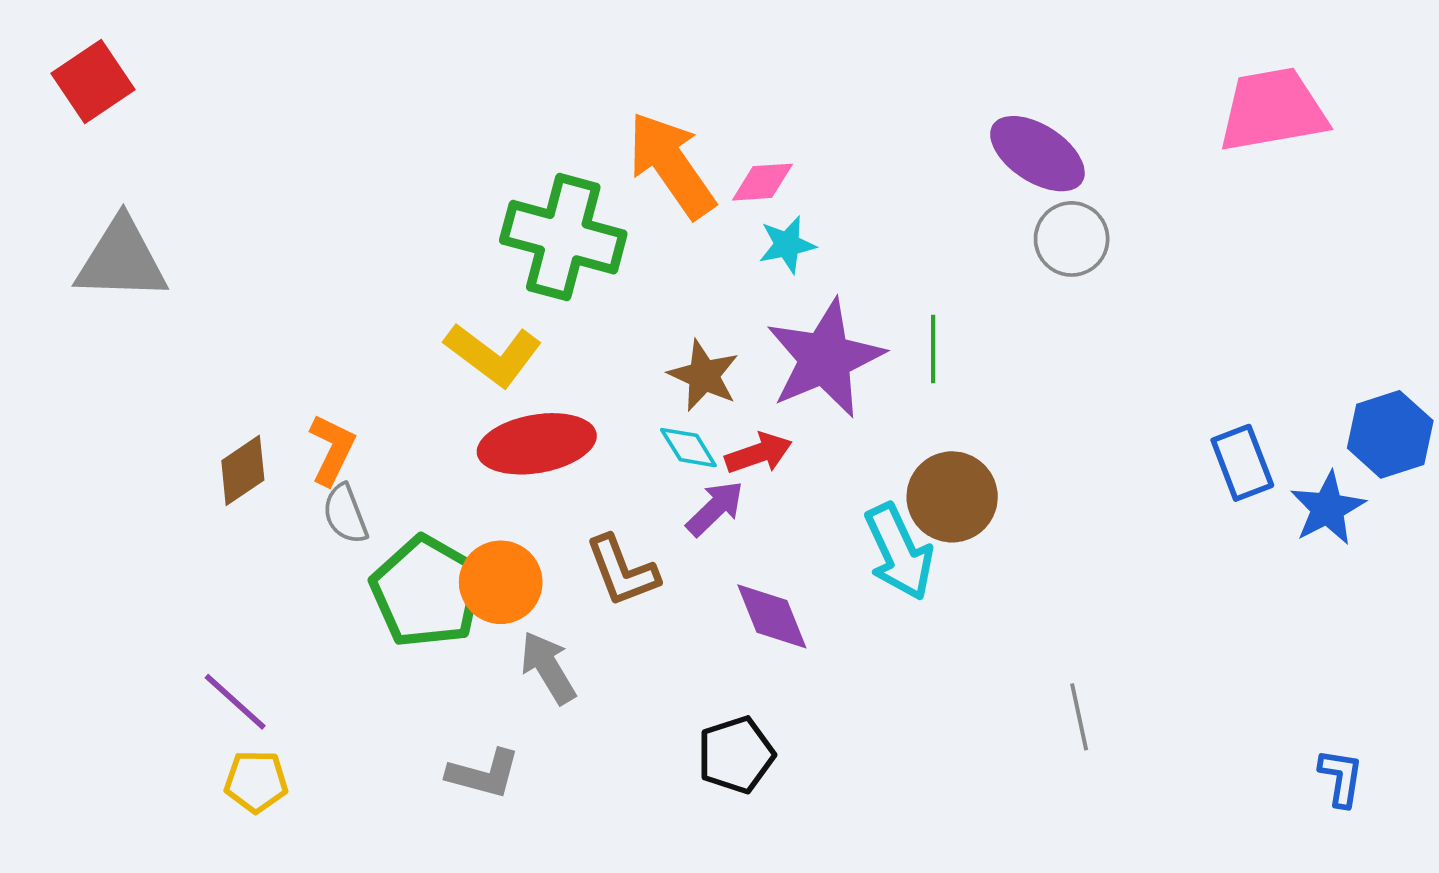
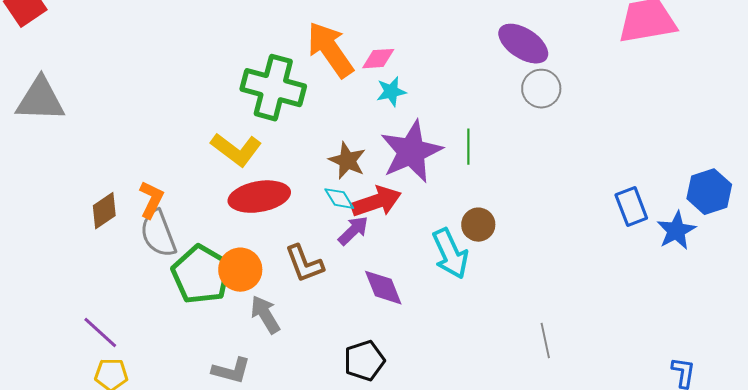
red arrow: (759, 453) -> (376, 202), size x1.4
brown circle: (952, 497) -> (478, 225), size x0.7
gray semicircle: (345, 514) -> (158, 234), size x1.5

